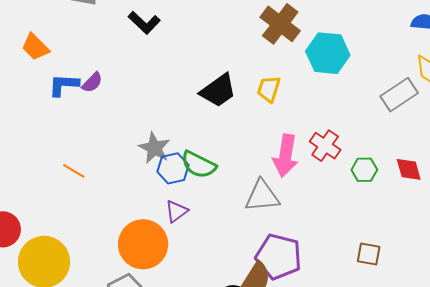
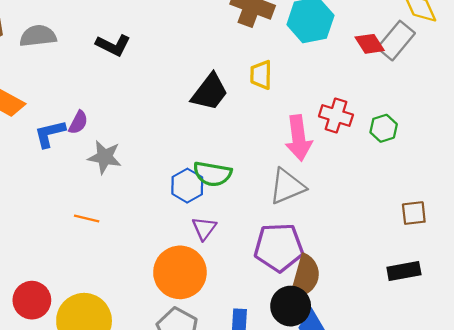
gray star: (154, 148) -> (105, 157), moved
red diamond: (409, 169) -> (370, 44), moved
purple pentagon: (279, 257) -> (279, 247), moved

